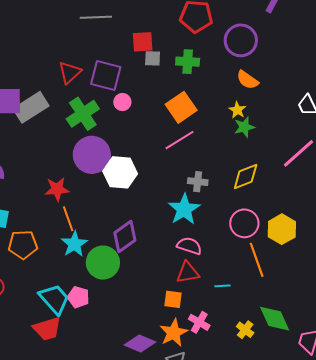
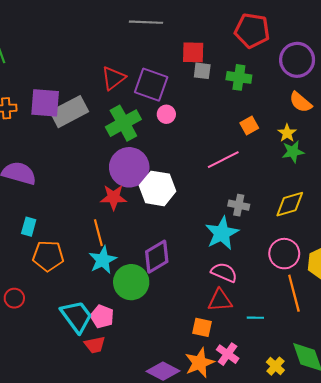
orange square: (181, 107) -> (249, 126), moved, size x0.6
red star: (57, 189) -> (114, 197), moved
red trapezoid: (47, 329) -> (95, 345), moved, size x0.7

